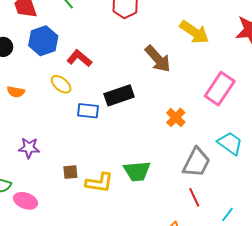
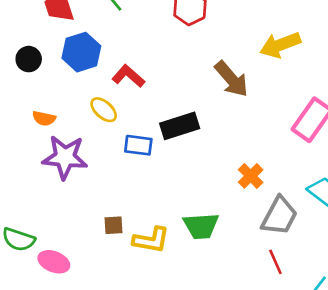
yellow arrow: (194, 32) -> (280, 45), turned 124
orange cross: (176, 117) -> (251, 176), moved
purple star: (29, 148) -> (65, 157), moved, size x1.6

